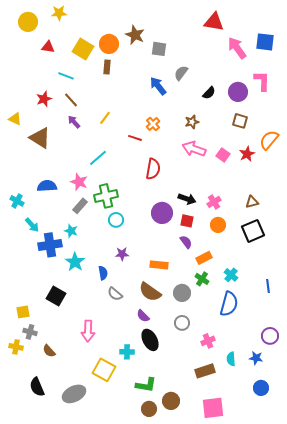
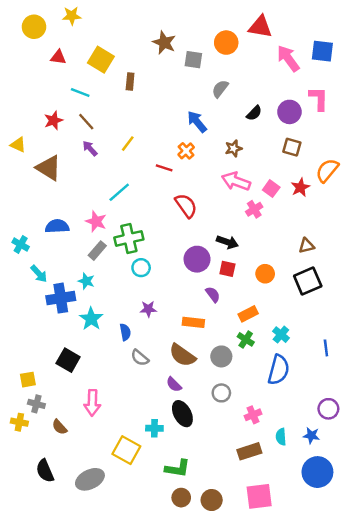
orange circle: (109, 44) -> (226, 43), moved
blue arrow: (158, 86) -> (197, 122), moved
red semicircle: (153, 169) -> (186, 206), turned -45
pink cross: (214, 202) -> (254, 209), moved
purple semicircle: (186, 242) -> (213, 294), moved
pink arrow: (88, 331) -> (92, 403), moved
blue circle: (261, 388) -> (317, 472), size x1.6
brown circle: (171, 401) -> (212, 500), moved

